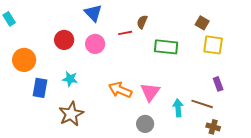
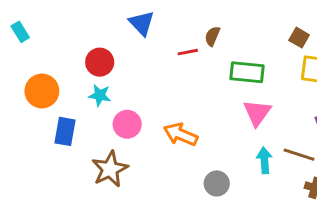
pink circle: (95, 44) -> (127, 124), moved
cyan star: (70, 79) -> (100, 95), moved
pink triangle: (150, 92) -> (257, 113), moved

